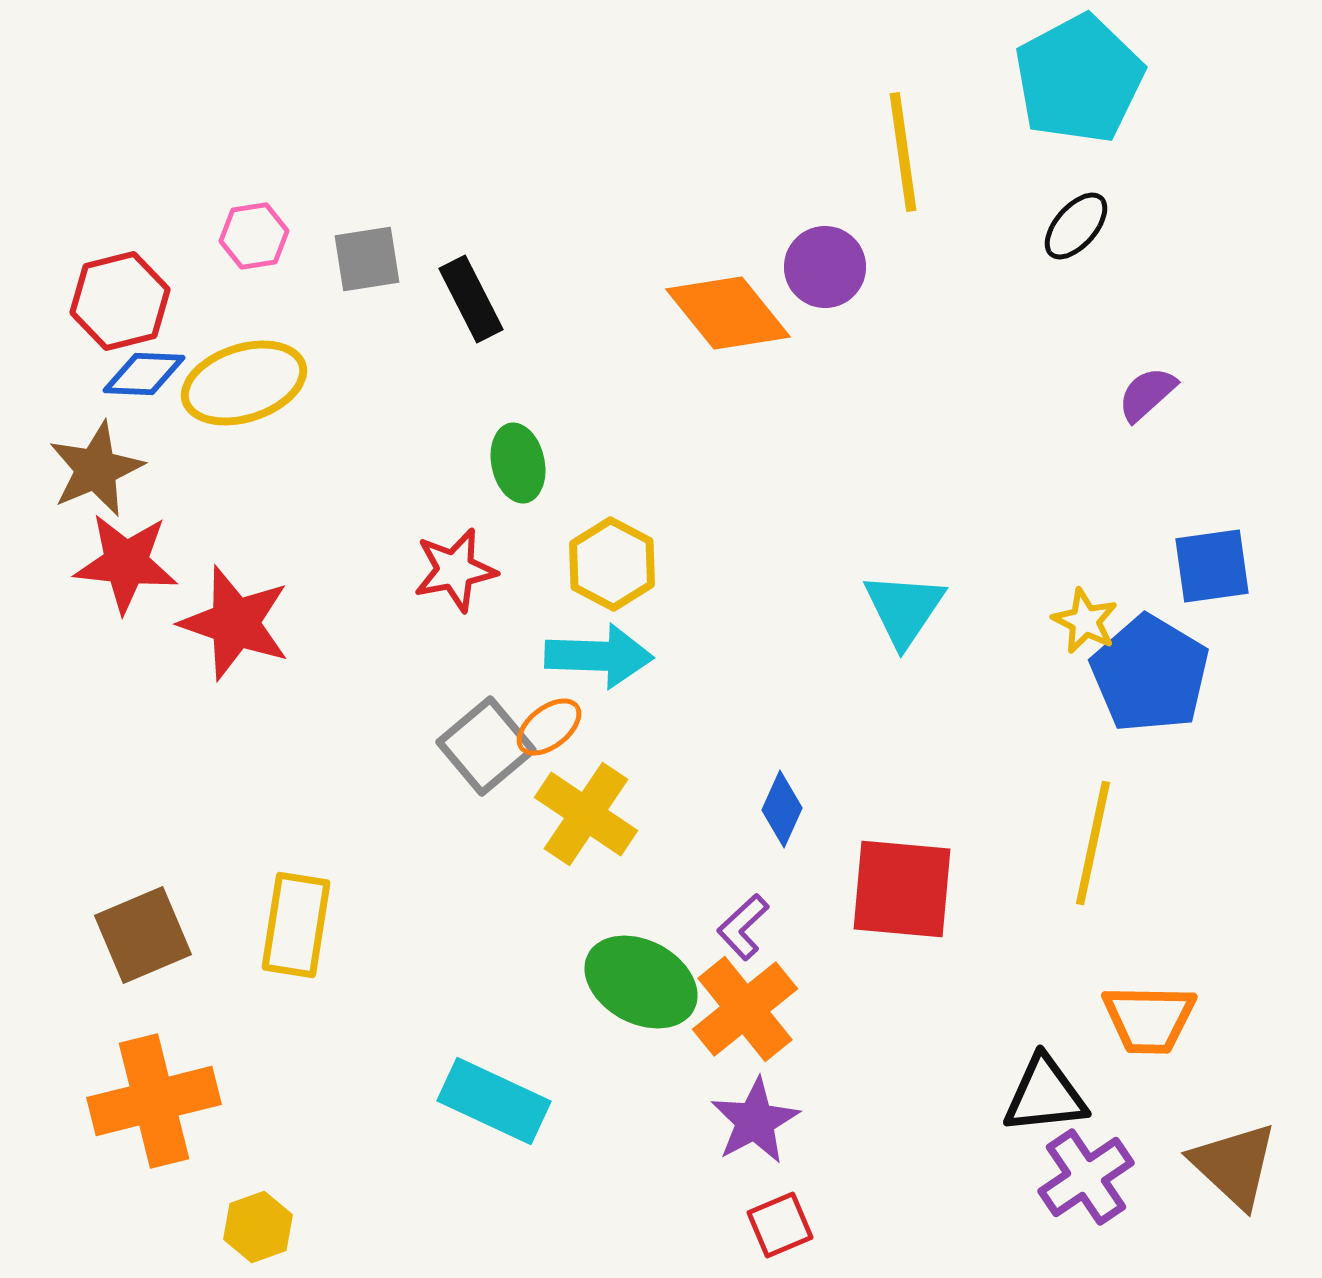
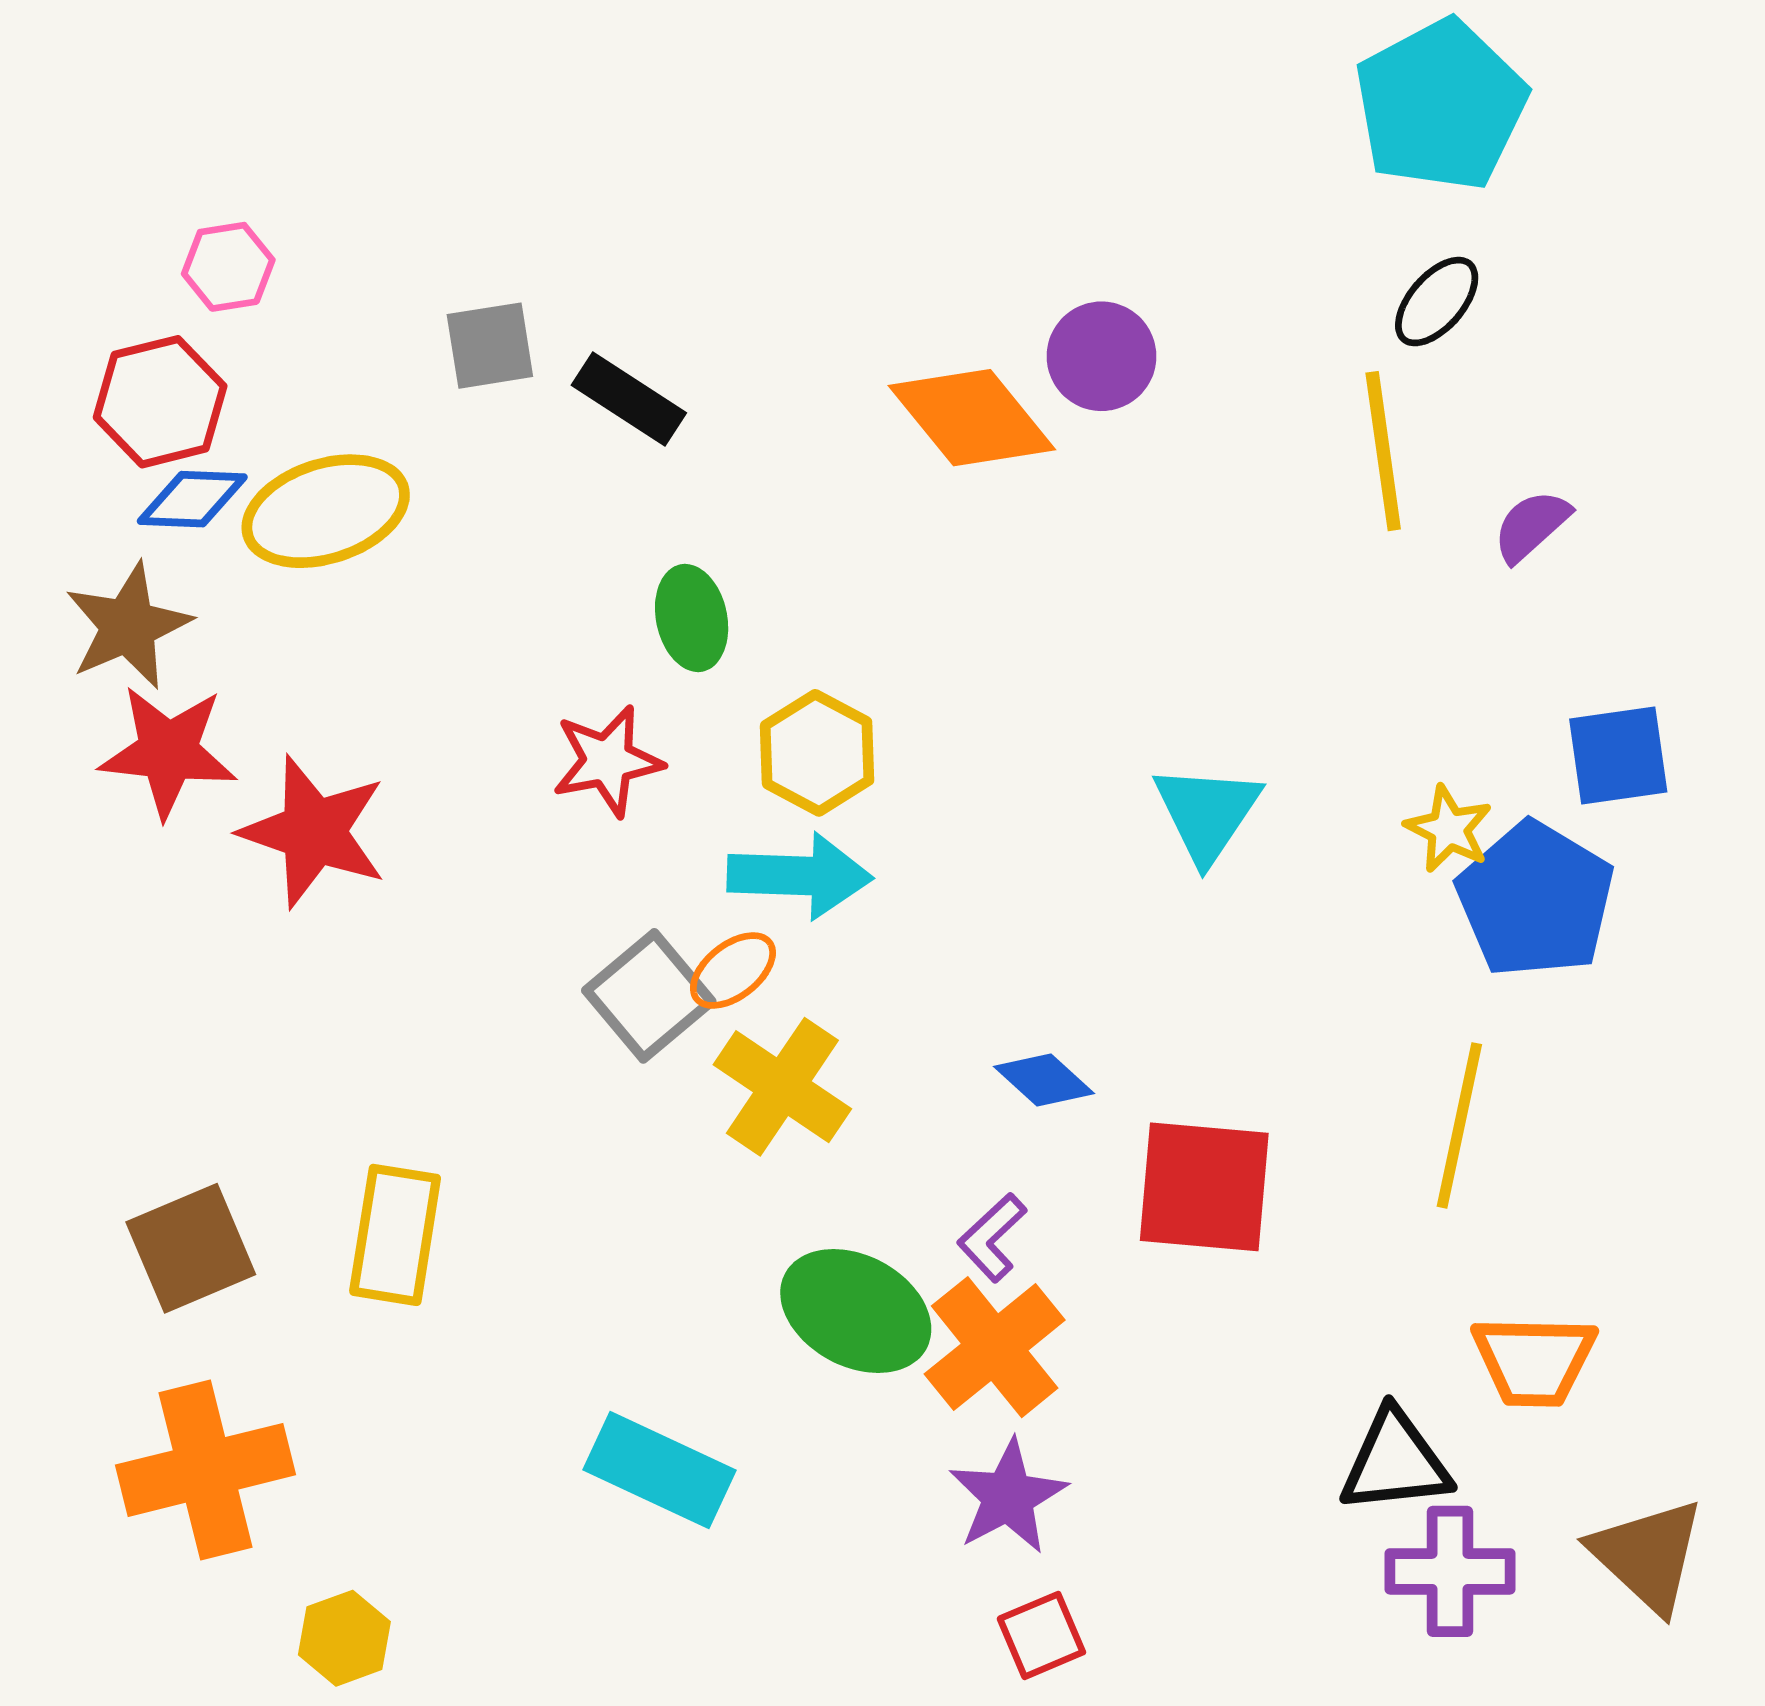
yellow line: (903, 152) -> (1383, 451), moved
pink hexagon: (254, 236) -> (228, 267), moved
black rectangle: (471, 299) -> (629, 399), turned -30
blue diamond: (782, 809) -> (1044, 1080), turned -72
purple cross: (1086, 1177) -> (1450, 1571), turned 34

